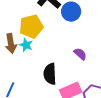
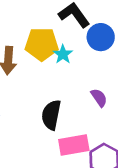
cyan star: (26, 45) -> (63, 54), moved

